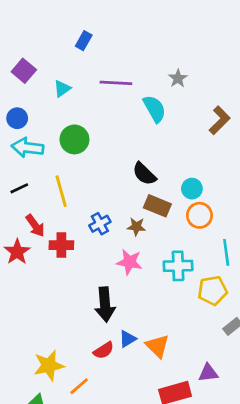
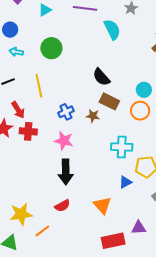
cyan arrow: (27, 148) -> (16, 52), size x0.6
cyan circle: (192, 189) -> (144, 90), moved
red cross: (61, 245) -> (28, 131), moved
pink star: (129, 262) -> (64, 141), moved
blue triangle: (128, 339) -> (125, 182), moved

